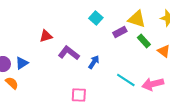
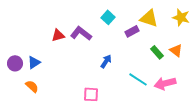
green rectangle: (144, 41) -> (157, 52), moved
purple L-shape: (69, 53) -> (81, 33), moved
orange semicircle: (12, 83) -> (32, 86), moved

